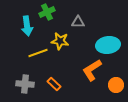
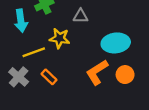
gray cross: (25, 84) -> (19, 77), moved, turned 36
orange rectangle: (54, 84) -> (49, 77), moved
orange circle: (116, 85) -> (125, 75), moved

